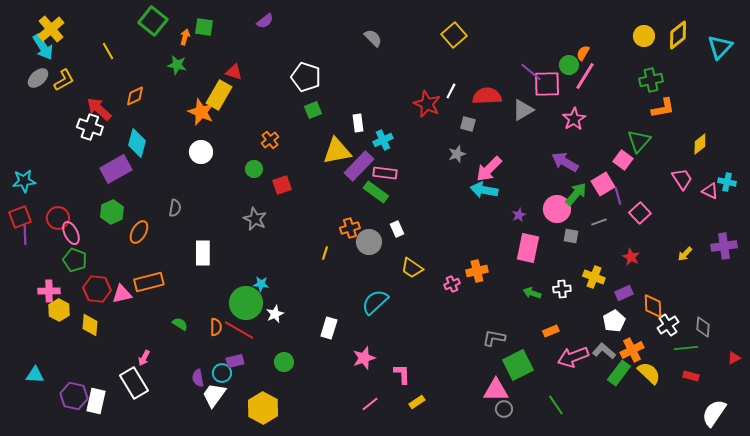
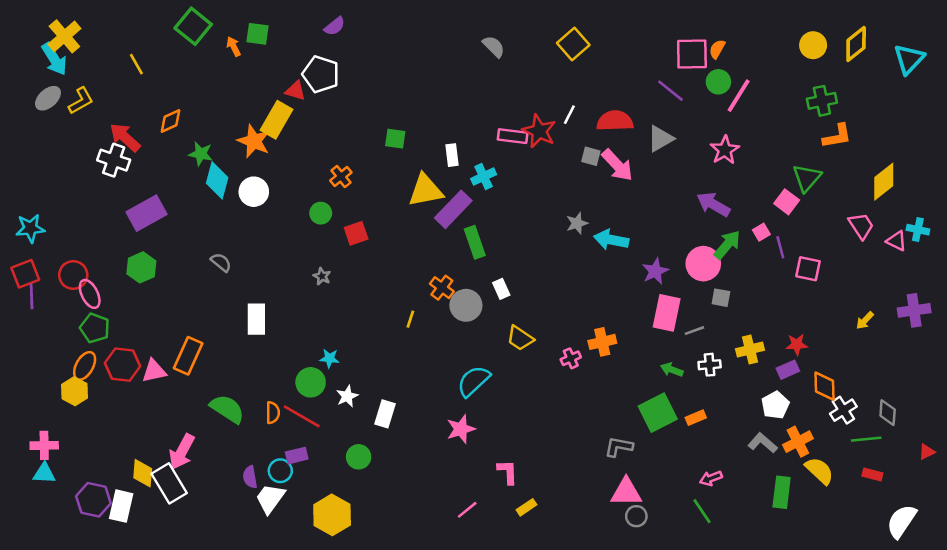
orange arrow: (185, 37) -> (234, 46), turned -42
gray semicircle: (373, 38) -> (494, 46), moved
orange semicircle: (583, 53) -> (717, 49), moved
green star: (177, 65) -> (201, 154), moved
white pentagon: (306, 77) -> (321, 74), moved
pink square: (547, 84) -> (692, 54), moved
green square: (313, 110) -> (395, 139), turned 30
cyan diamond: (137, 143) -> (217, 180), moved
yellow diamond: (700, 144) -> (884, 182), size x1.4
gray star: (457, 154) -> (577, 223), moved
pink arrow: (489, 169) -> (617, 165), moved, turned -88
pink rectangle: (385, 173) -> (513, 136), moved
pink square: (603, 184) -> (761, 232), size x0.6
green rectangle: (376, 192) -> (475, 242), turned 35
gray semicircle: (175, 208) -> (221, 262), turned -60
pink square: (640, 213) -> (808, 269), turned -35
purple star: (519, 215) -> (655, 271), size x1.5
gray star: (255, 219) -> (322, 276), size x0.6
gray line: (599, 222) -> (694, 331), moved
orange cross: (350, 228) -> (442, 288), turned -36
orange ellipse: (139, 232) -> (85, 366), moved
red star: (631, 257) -> (797, 344), moved, turned -30
yellow cross: (594, 277) -> (750, 349), turned -35
orange rectangle: (149, 282) -> (188, 356), turned -52
pink cross: (49, 291) -> (44, 445), moved
green circle: (246, 303) -> (311, 382), size x0.7
green semicircle: (180, 324) -> (227, 409), size x1.8
yellow diamond: (90, 325) -> (143, 473), moved
white rectangle: (329, 328) -> (385, 414), moved
gray L-shape: (494, 338) -> (619, 447), moved
pink arrow: (573, 357) -> (711, 478), moved, size x0.6
pink arrow: (144, 358) -> (182, 452), size x1.8
pink star: (364, 358) -> (461, 429), moved
green square: (518, 365) -> (658, 413), moved
green rectangle: (619, 373) -> (782, 492), moved, turned -30

